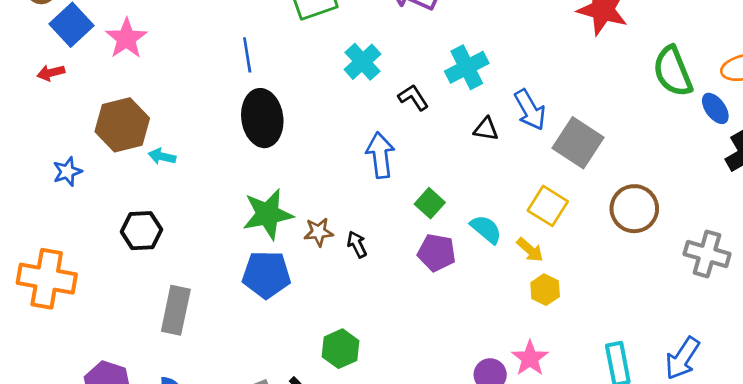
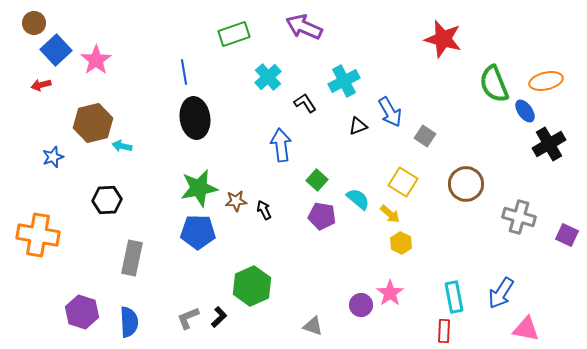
black triangle: (486, 129) -> (358, 126), turned -30
gray square: (578, 143) -> (425, 136), size x0.6
green hexagon: (341, 349) -> (252, 286), size x1.4

